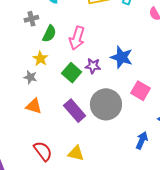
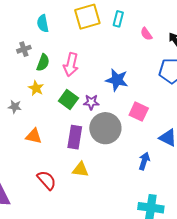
purple star: (93, 66) -> (91, 102), moved
gray star: (30, 77) -> (15, 107), moved
purple rectangle: (75, 111) -> (75, 137), turned 55
yellow triangle: (76, 153) -> (80, 170), moved

